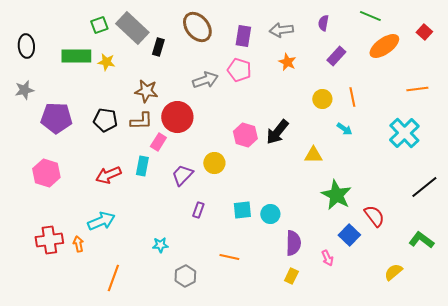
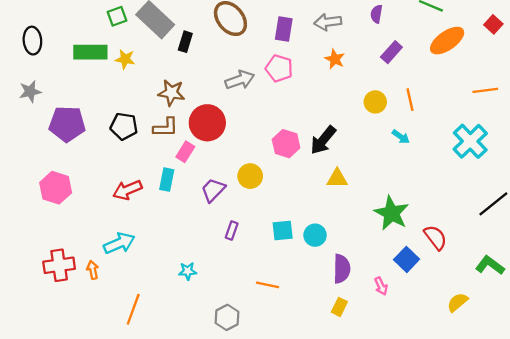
yellow triangle: (313, 155) -> (337, 178), moved
gray hexagon: (185, 276) -> (227, 317), moved

